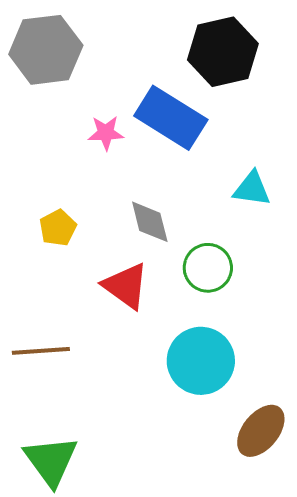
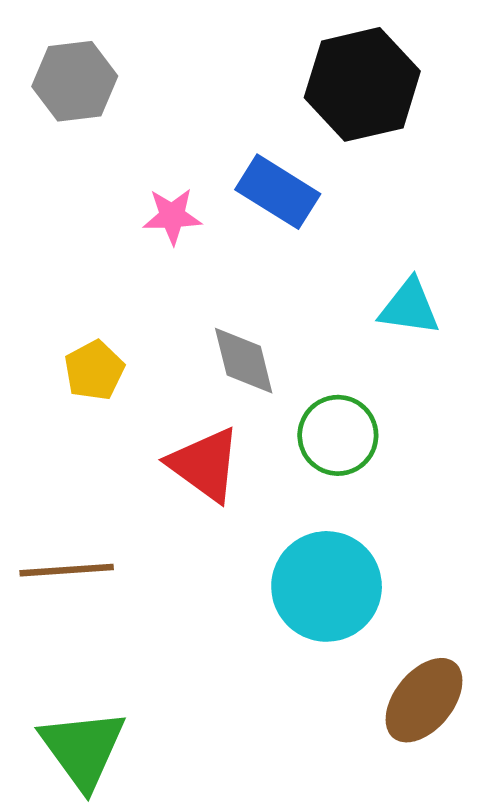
gray hexagon: (46, 50) -> (75, 81), size x0.7
blue rectangle: (171, 118) -> (278, 192), size x0.7

